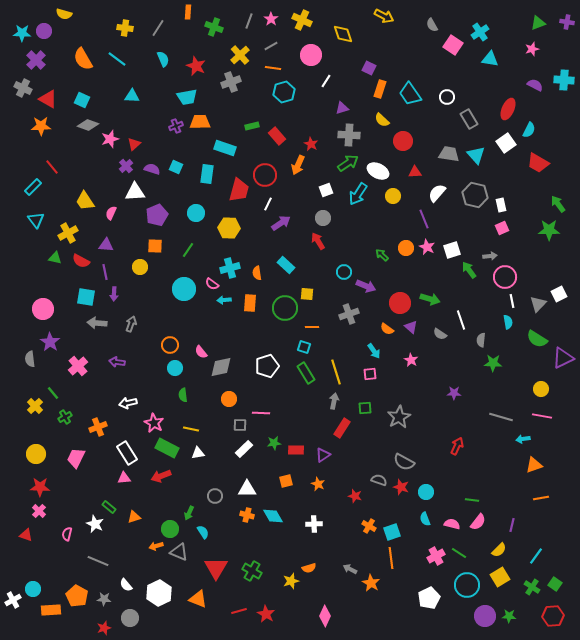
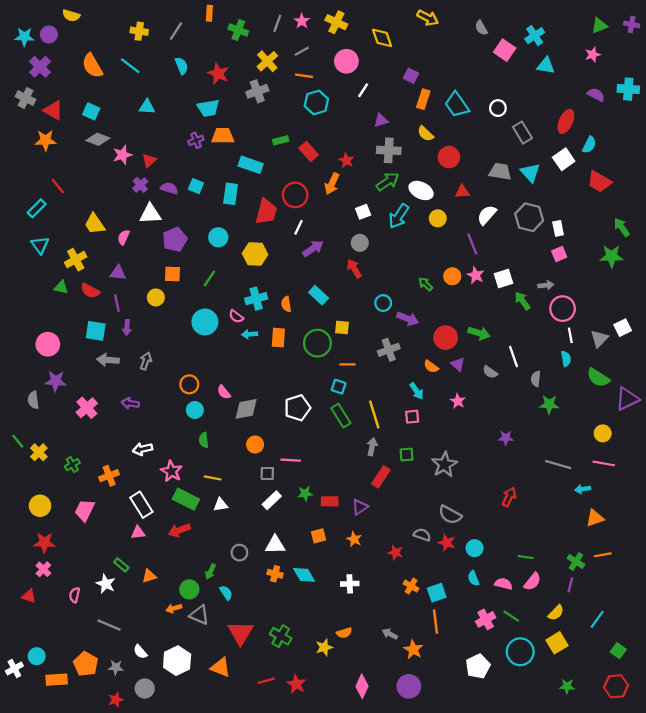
purple star: (50, 342) -> (56, 381), turned -30
green line: (53, 393) -> (18, 441), moved
green cross: (532, 587) -> (576, 562), moved
purple circle: (485, 616) -> (409, 686), moved

